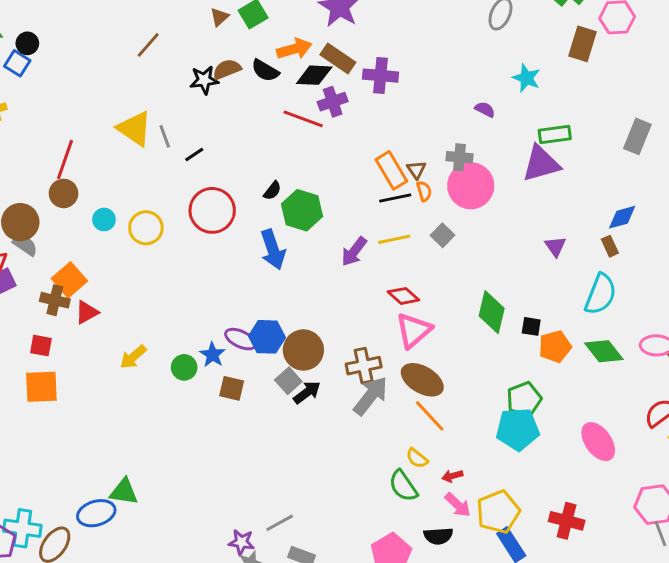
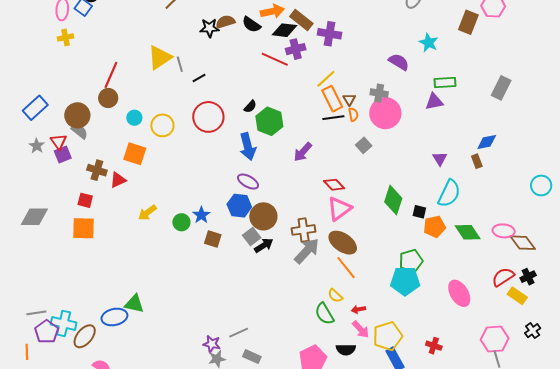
purple semicircle: (485, 109) -> (399, 62), size x1.5
yellow triangle: (135, 129) -> (160, 57), turned 48
purple triangle: (541, 164) -> (434, 102), size x0.7
yellow line: (394, 239) -> (326, 79), moved, turned -35
orange square: (69, 280) -> (135, 154), moved, turned -35
cyan semicircle: (601, 294) -> (449, 193), moved
purple ellipse: (241, 339) -> (248, 182), moved
red cross: (567, 521) -> (434, 346), size x0.7

